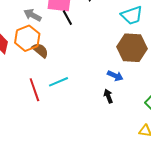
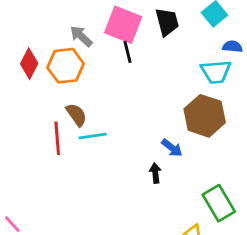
brown semicircle: (40, 50) -> (76, 115), moved

